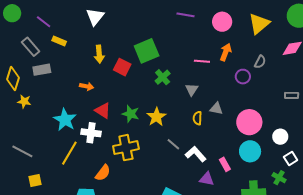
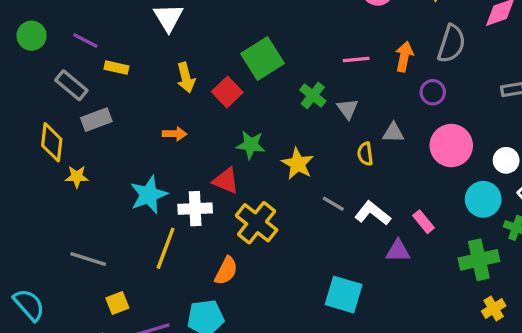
orange arrow: (226, 52) -> (404, 57), moved
gray semicircle: (260, 62) -> (451, 44), size x1.6
red square: (122, 67) -> (227, 92), turned 30
green cross: (163, 77) -> (313, 95), moved
purple circle: (243, 77) -> (433, 92), moved
red triangle: (103, 111) -> (226, 181), moved
green star: (131, 114) -> (251, 145), moved
cyan star: (65, 120) -> (149, 195), turned 30
yellow cross: (126, 148) -> (257, 223), turned -30
cyan circle: (250, 151) -> (483, 199), moved

